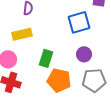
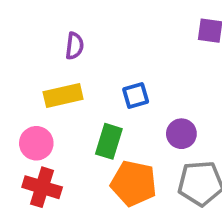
blue square: (79, 22) -> (136, 96), moved, size x0.6

